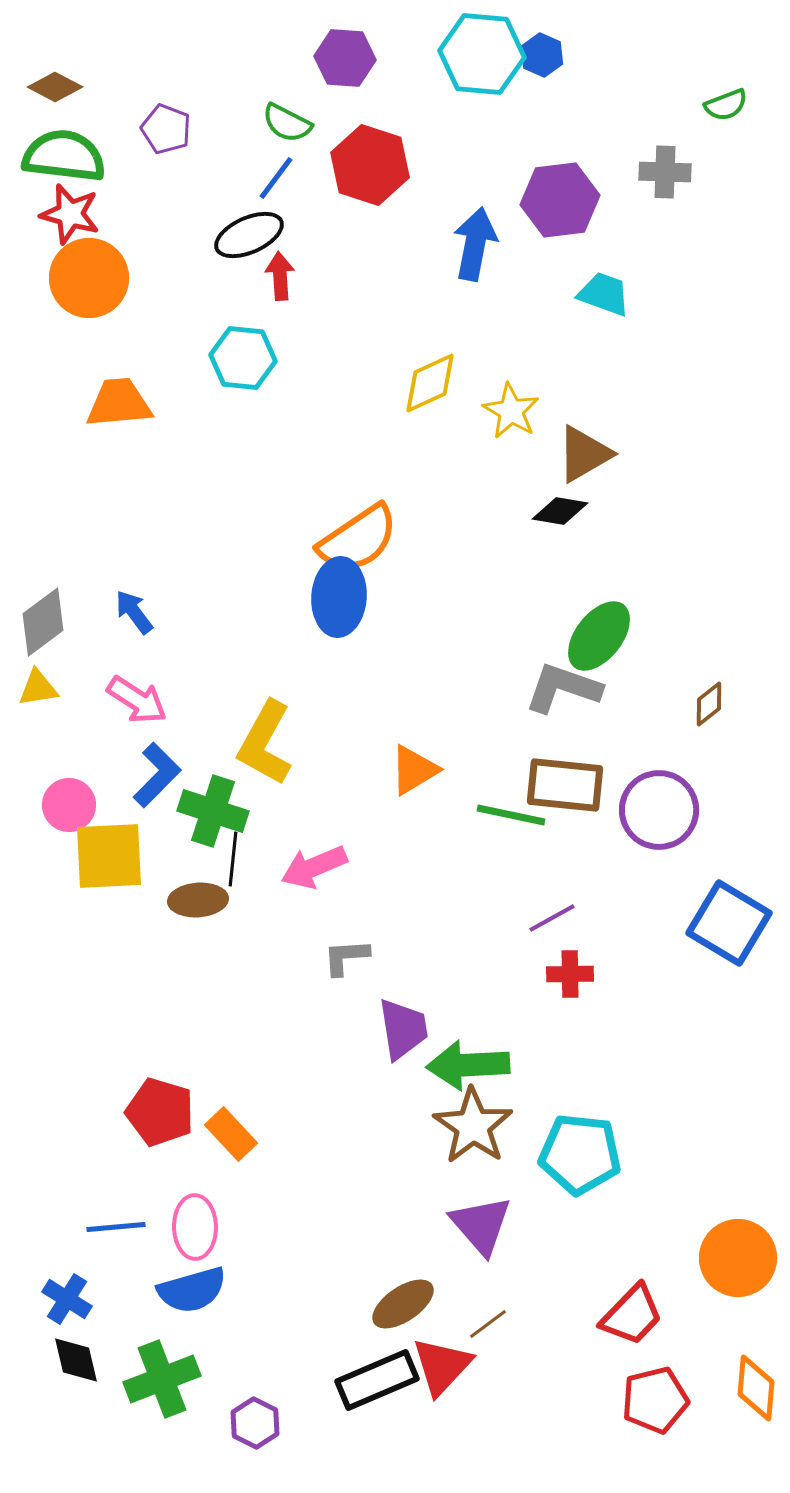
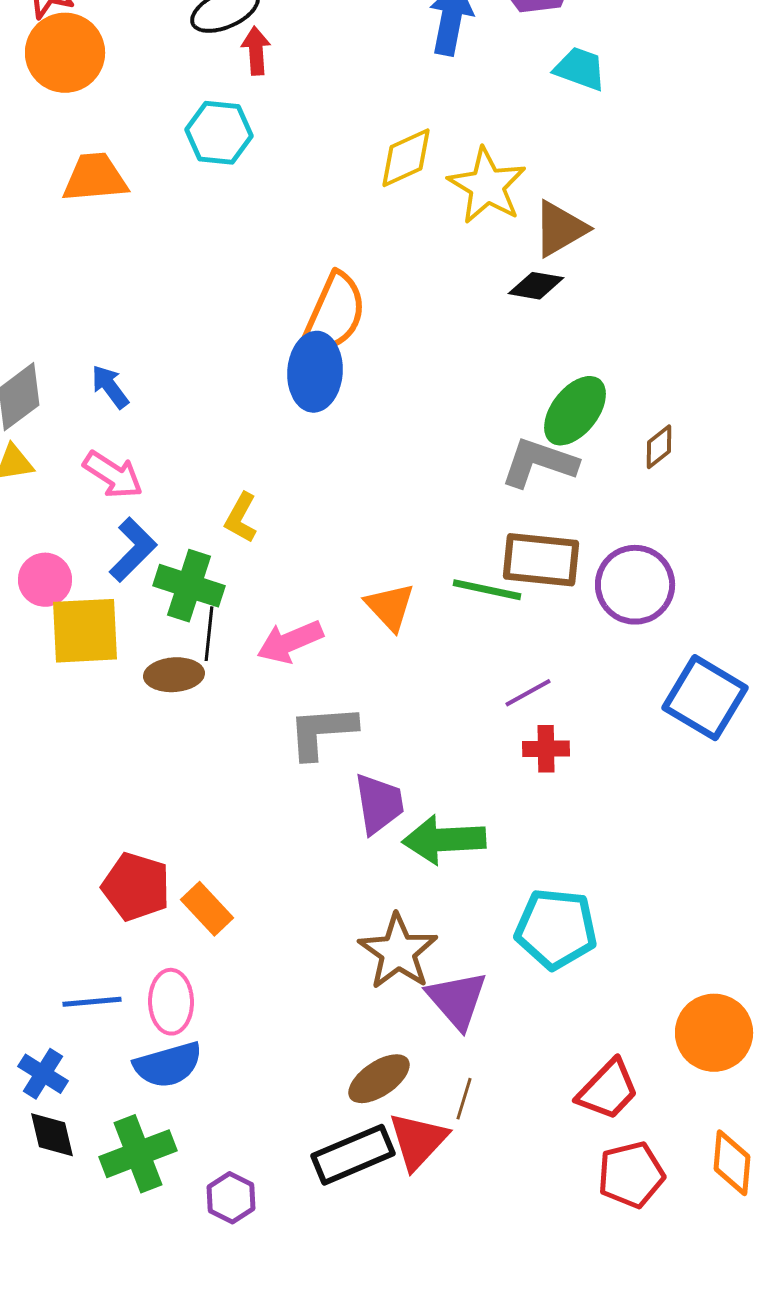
yellow star: (511, 411) -> (487, 186), size x1.4
orange semicircle: (358, 539) -> (334, 314), turned -32
brown diamond: (709, 704) -> (659, 447), moved
yellow L-shape: (265, 743) -> (241, 518), size x0.6
orange triangle: (414, 770) -> (390, 607), moved, turned -42
gray L-shape: (346, 957) -> (322, 732), size x1.5
brown star: (473, 1126) -> (398, 952), moved
brown line: (488, 1324) -> (464, 1099), turned -36

